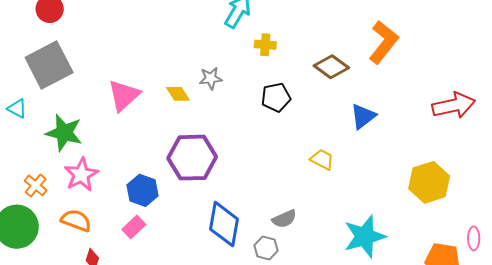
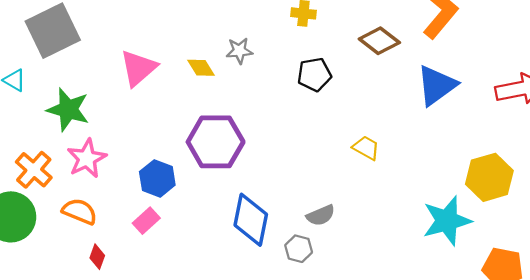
blue triangle: (363, 116) -> (437, 85), moved, size x1.4
orange cross: (36, 185) -> (34, 170), size x1.4
cyan star: (365, 236) -> (447, 221), moved

